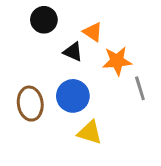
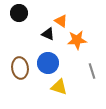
black circle: (44, 20) -> (19, 13), moved
gray line: (140, 88) -> (92, 71), moved

